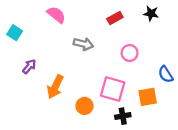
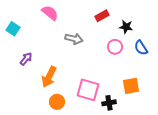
black star: (151, 14) -> (126, 27), moved
blue semicircle: (166, 74) -> (141, 48), moved
pink square: (113, 89) -> (88, 90), moved
orange circle: (84, 106) -> (57, 102), moved

